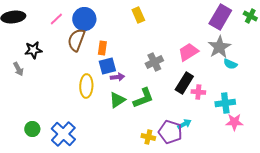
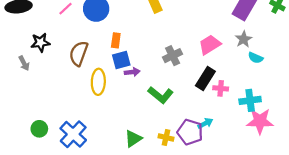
brown semicircle: (76, 40) -> (79, 53), moved
gray star: (219, 47) -> (244, 39), size x0.7
green L-shape: (143, 98) -> (161, 95), turned 60
green triangle: (117, 100) -> (133, 139), moved
pink star: (234, 122) -> (260, 121), size x1.4

